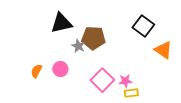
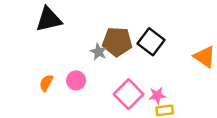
black triangle: (61, 23) -> (49, 19), moved
black square: (143, 26) -> (151, 42), moved

